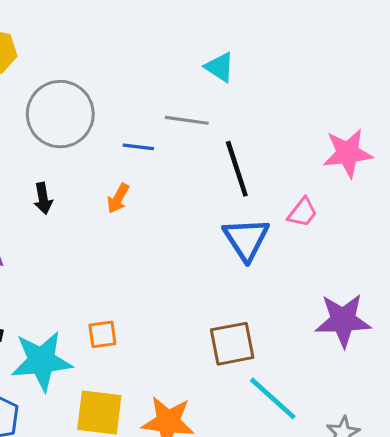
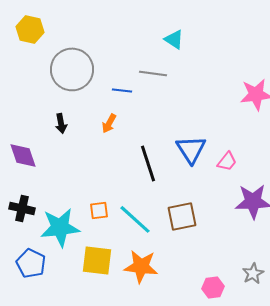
black line: (237, 169) -> (148, 163), moved
pink trapezoid: (302, 212) -> (227, 161), moved
cyan line: (273, 398) -> (135, 219), moved

